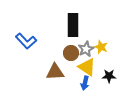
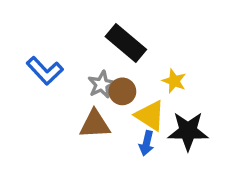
black rectangle: (73, 25) -> (126, 43), turned -50
gray star: (86, 49) -> (102, 84), moved
black star: (109, 76) -> (188, 131), size x1.6

